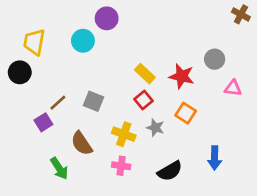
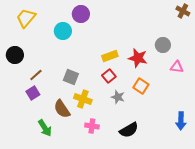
yellow trapezoid: (34, 42) -> (26, 18), moved, turned 30
yellow rectangle: (145, 74) -> (110, 56), turned -63
brown line: (58, 103) -> (36, 75), moved
yellow cross: (124, 134) -> (83, 99), moved
blue arrow: (215, 158) -> (181, 121), moved

